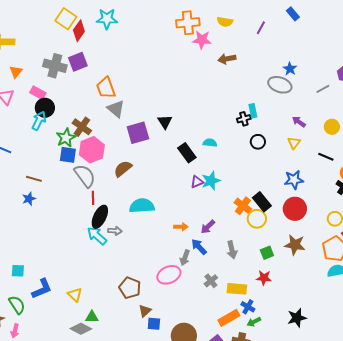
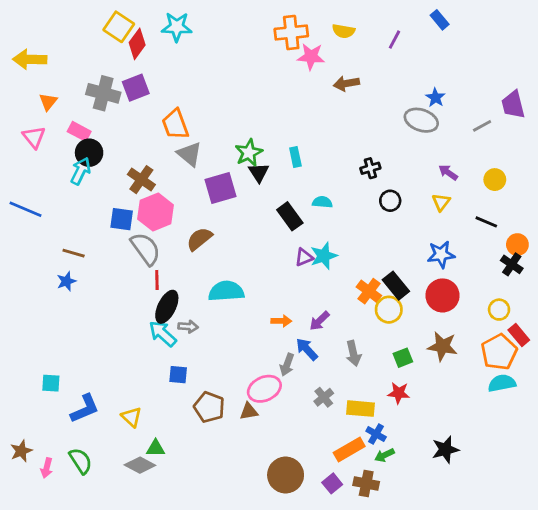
cyan rectangle: (253, 111) -> (295, 157), moved
green star: (66, 138) -> (249, 153), moved
green semicircle: (17, 305) -> (81, 461), moved
brown triangle: (145, 311) -> (249, 411), moved, turned 32
blue square: (154, 324) -> (178, 375), moved

